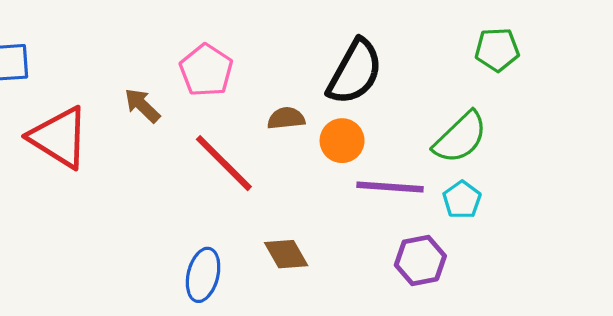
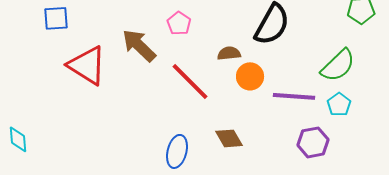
pink pentagon: (206, 70) -> (179, 23), size x0.7
brown arrow: (142, 105) -> (139, 45), size x1.5
orange circle: (342, 141) -> (250, 76), moved

